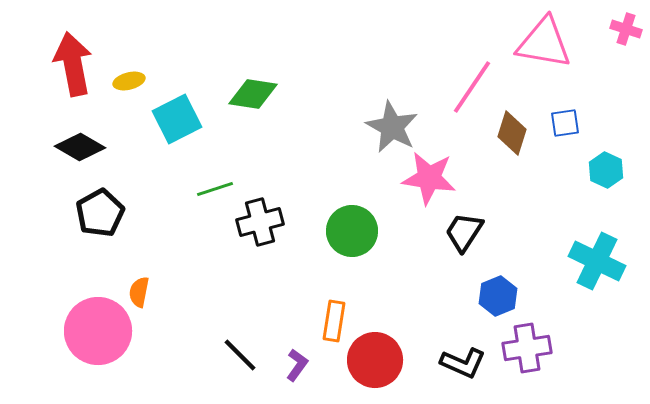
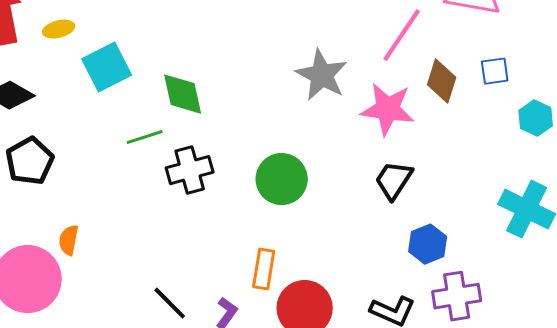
green diamond: (253, 94) -> (183, 94), moved, turned 69
pink star: (429, 178) -> (388, 109), moved

